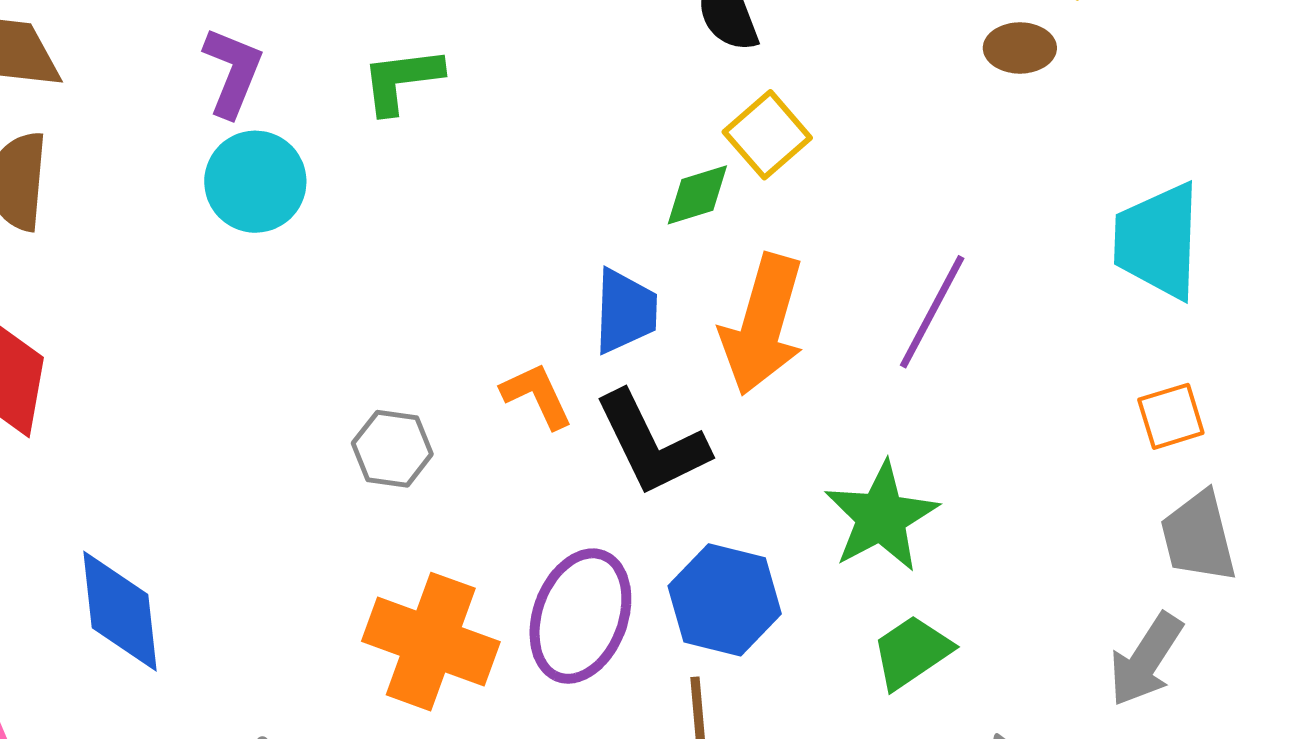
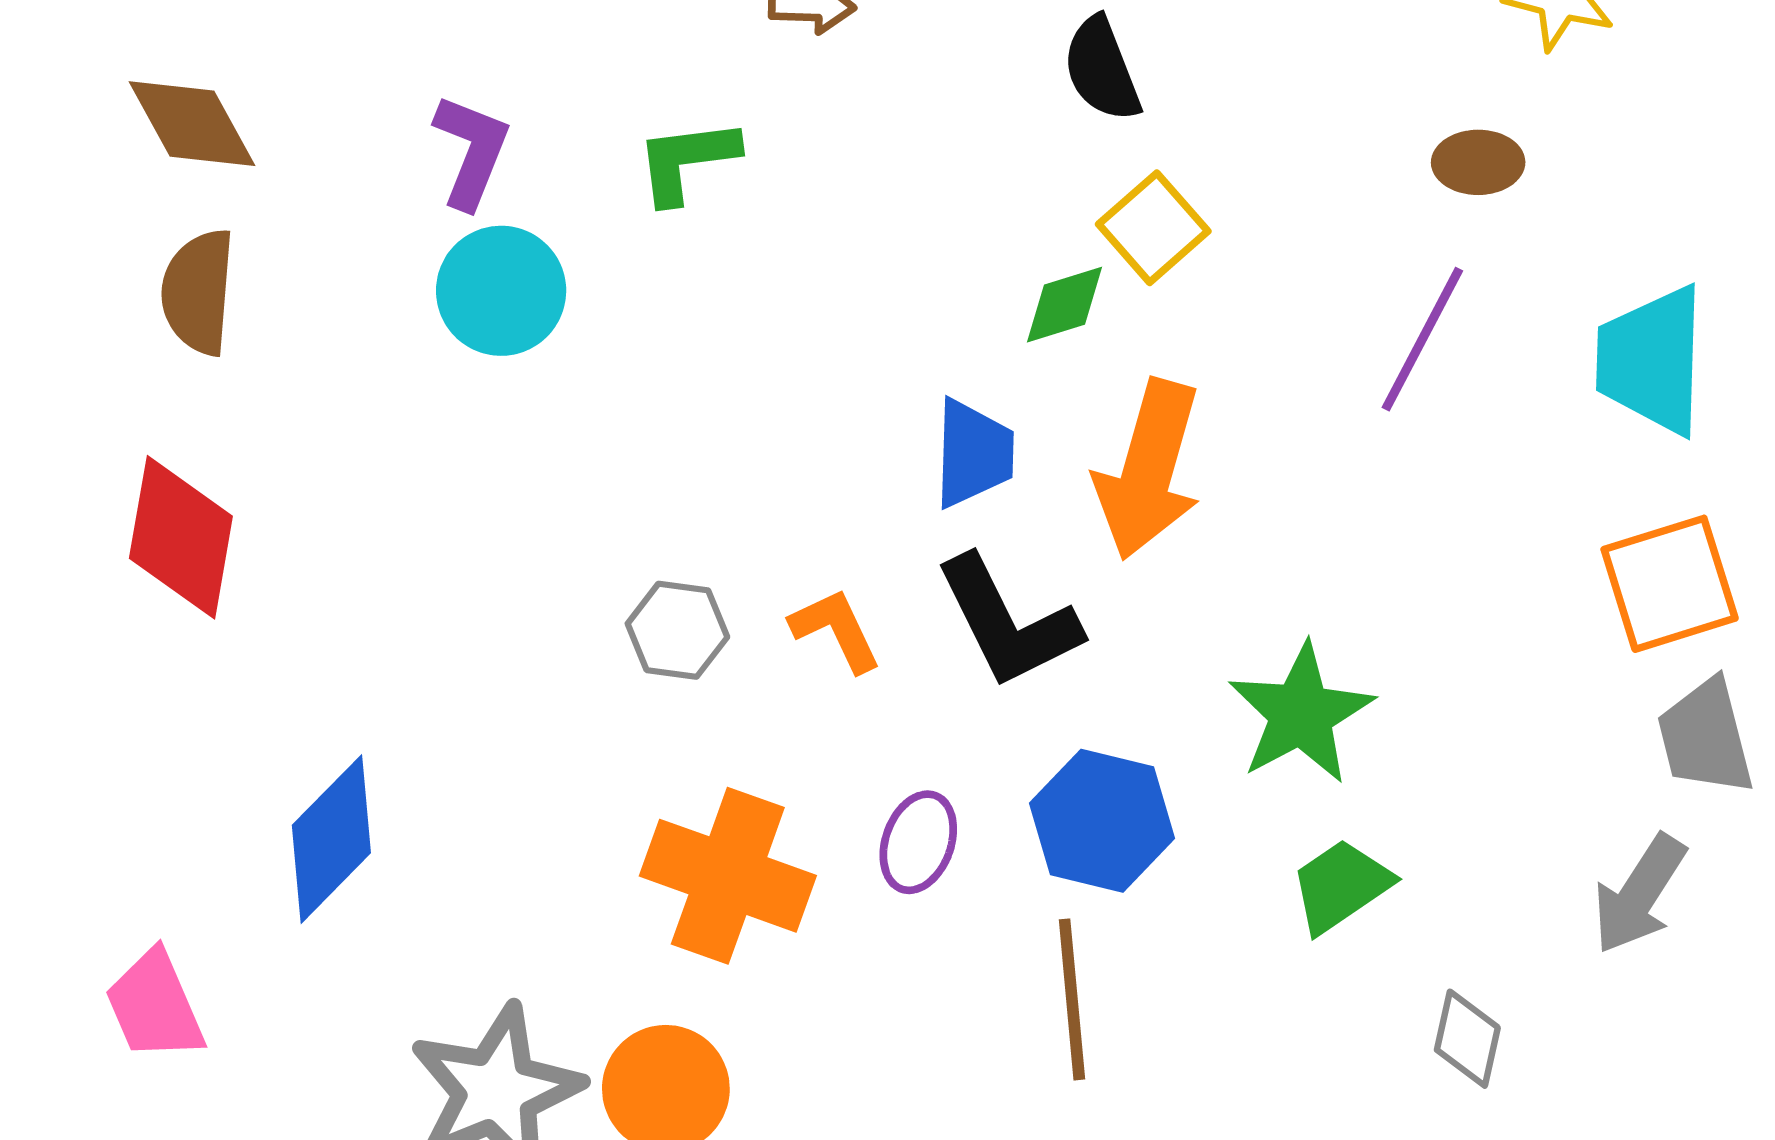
brown ellipse: (1020, 48) -> (1478, 162), moved
purple line: (932, 312) -> (1422, 339), moved
orange L-shape: (537, 396) -> (836, 630), moved
orange square: (1171, 416) -> (1670, 584), size x1.6
blue diamond: (120, 611) -> (331, 839), turned 51
purple ellipse: (580, 616) -> (918, 842), size x0.6

